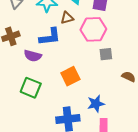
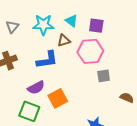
purple semicircle: (33, 56) -> (36, 88), moved, turned -42
orange square: (70, 76) -> (58, 98), moved

